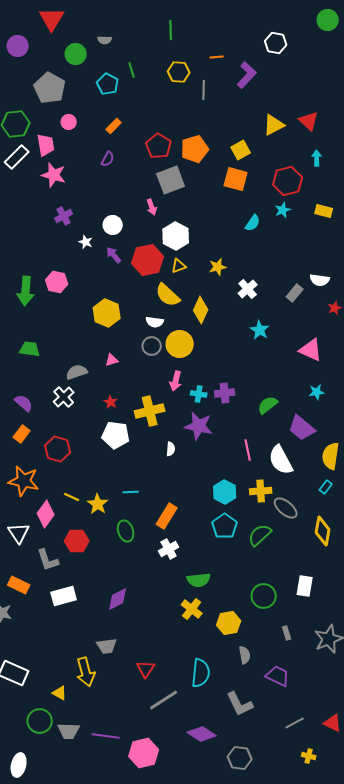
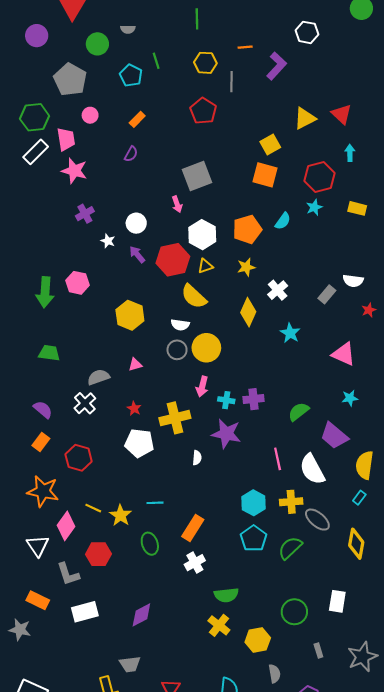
red pentagon: (159, 146) -> (203, 111), moved
orange pentagon: (195, 149) -> (247, 229), moved
yellow diamond: (201, 310) -> (248, 312), moved

